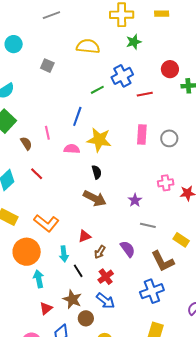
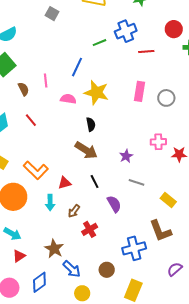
red triangle: (85, 236) -> (65, 183), moved
brown arrow: (100, 252) -> (74, 211), moved
brown L-shape: (163, 261) -> (161, 231), moved
black line: (78, 271) -> (95, 181), moved
cyan arrow: (39, 279) -> (12, 234), moved, turned 126
blue arrow: (106, 301) -> (72, 269), moved
red triangle: (46, 308) -> (19, 256), moved
brown circle: (86, 318) -> (107, 270), moved

